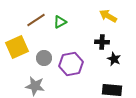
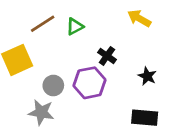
black cross: (102, 42) -> (107, 56), moved, turned 32
gray circle: (44, 58) -> (53, 85), moved

